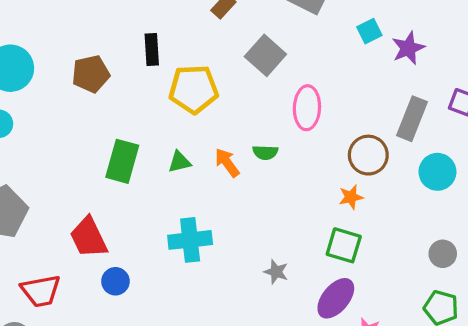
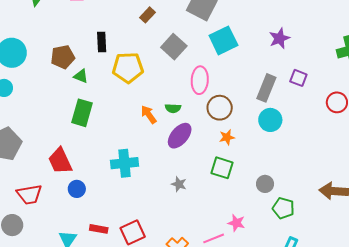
cyan square: (369, 31) -> (223, 40), moved, size x1.8
purple star: (408, 48) -> (279, 38), moved
brown circle: (368, 155) -> (220, 108), moved
green triangle: (179, 162) -> (81, 76), moved, turned 35
cyan circle: (437, 172) -> (270, 120), moved
gray circle: (443, 254) -> (265, 184), moved
purple ellipse: (336, 298) -> (180, 136), moved

